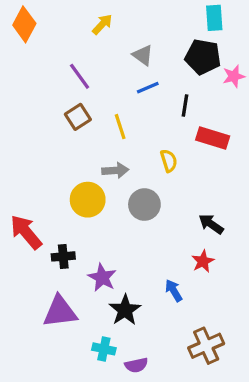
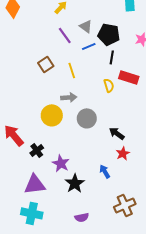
black pentagon: (203, 57) -> (109, 34), moved
purple line: (80, 76) -> (65, 35), moved
yellow semicircle: (169, 161) -> (109, 85), moved
black arrow: (211, 224) -> (117, 133), moved
black cross: (63, 256) -> (37, 150), turned -32
cyan cross: (104, 349) -> (32, 213), moved, size x1.5

